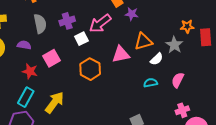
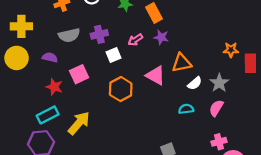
purple star: (132, 14) -> (161, 37), moved
pink arrow: (100, 23) -> (135, 40), size x0.6
gray semicircle: (40, 24) -> (69, 35), turned 84
gray star: (174, 45) -> (219, 83), moved
pink triangle: (121, 54) -> (156, 75), turned 36
cyan rectangle: (26, 97) -> (48, 115), turned 30

